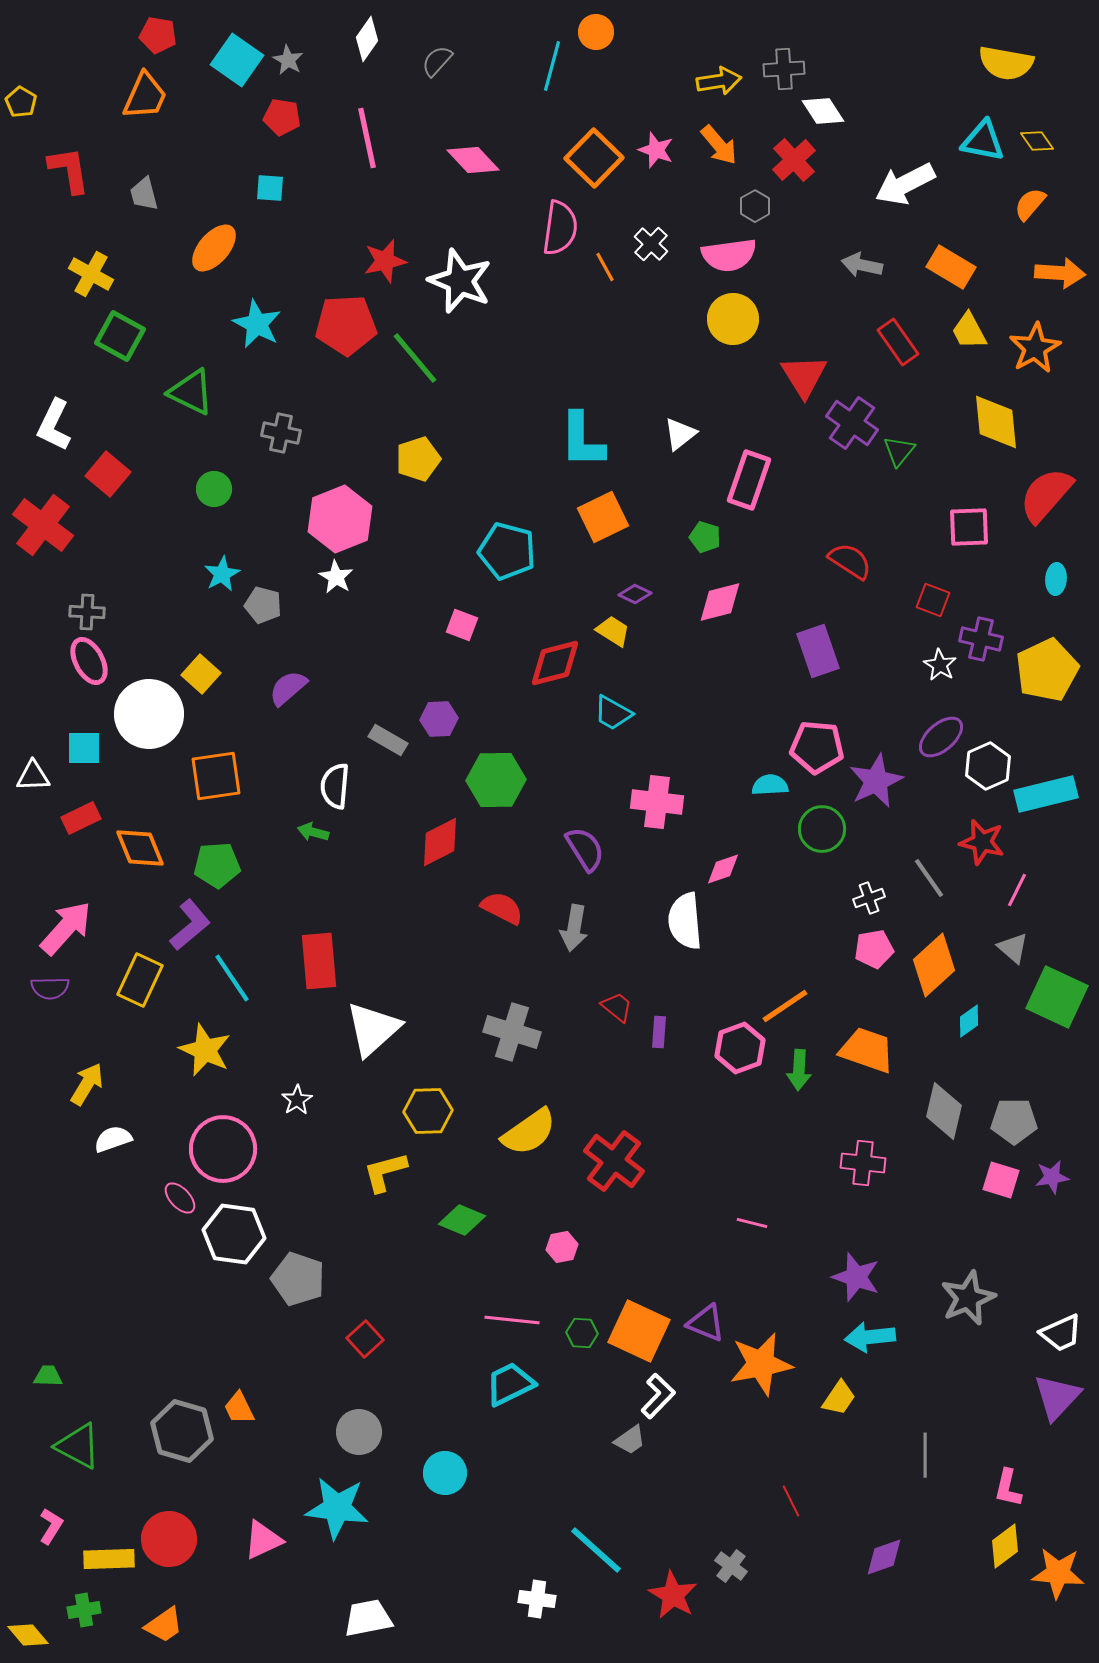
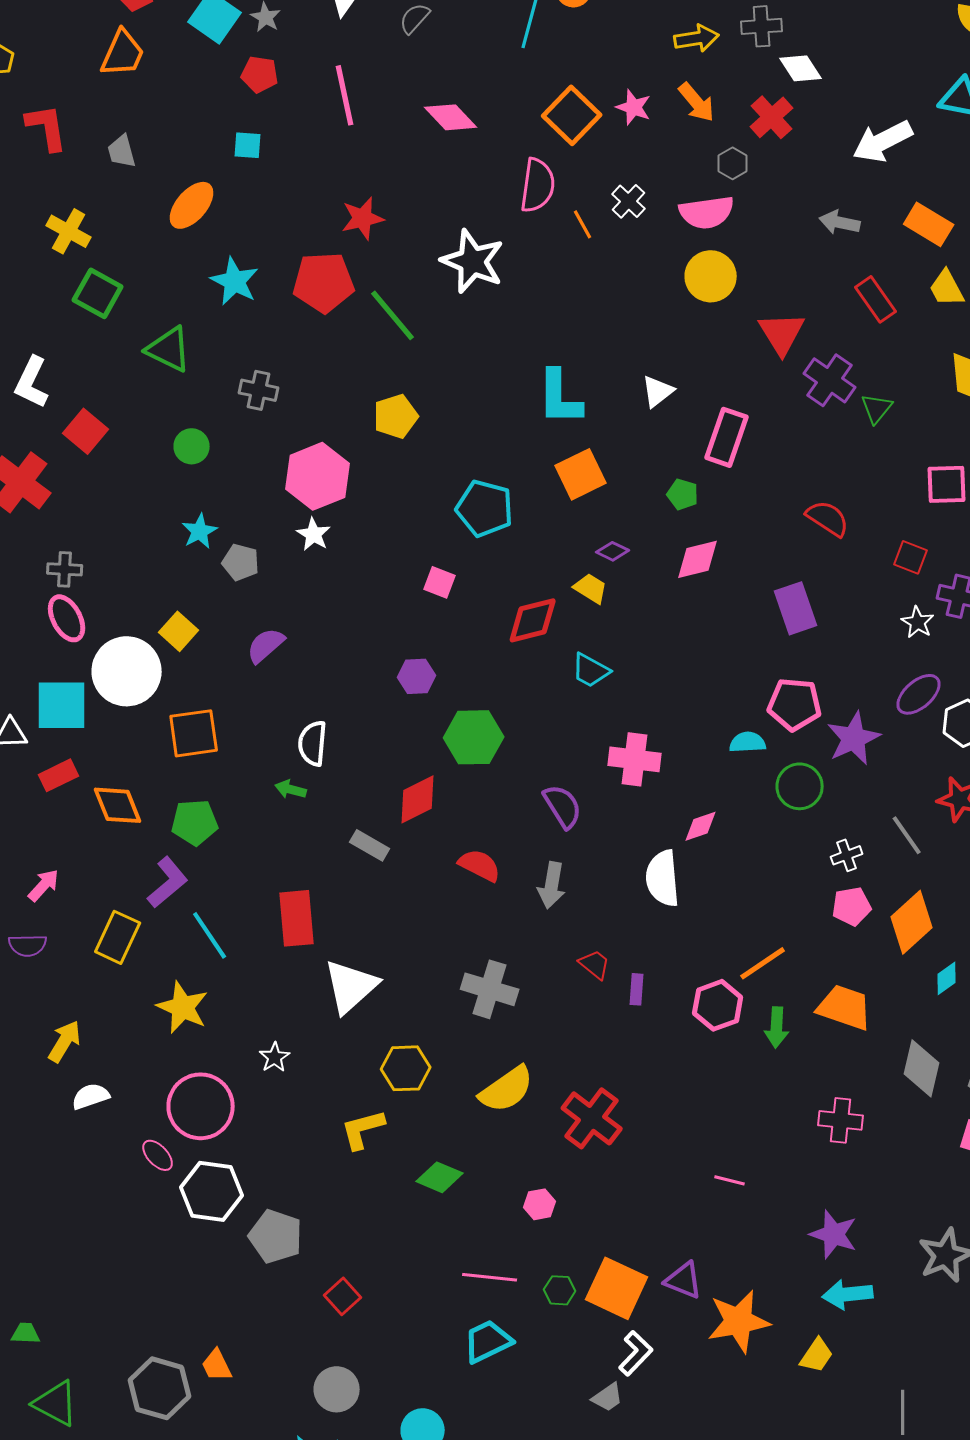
white star: (460, 281) -> (473, 261), moved
gray rectangle: (388, 740) -> (370, 845), moved
cyan square: (84, 748) -> (62, 705), size x1.5
pink arrow: (66, 928) -> (44, 885), size x0.6

